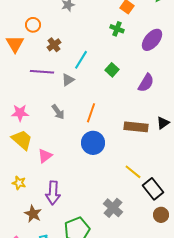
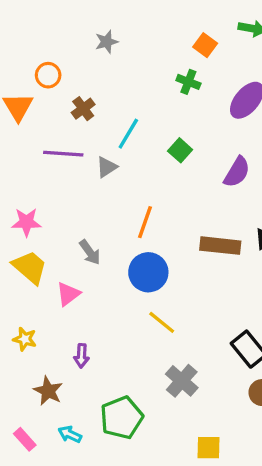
gray arrow: (58, 112) -> (90, 252), moved
yellow line: (133, 172) -> (162, 322), moved
purple arrow: (53, 193) -> (82, 356), size x0.6

